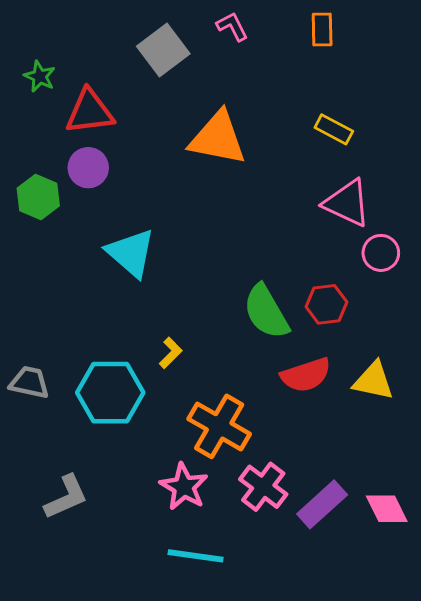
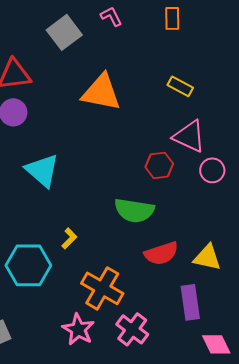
red hexagon: (326, 304) -> (159, 165), moved
green semicircle: (266, 312) -> (134, 210), turned -51
purple rectangle: (322, 504) -> (190, 302), moved, turned -56

